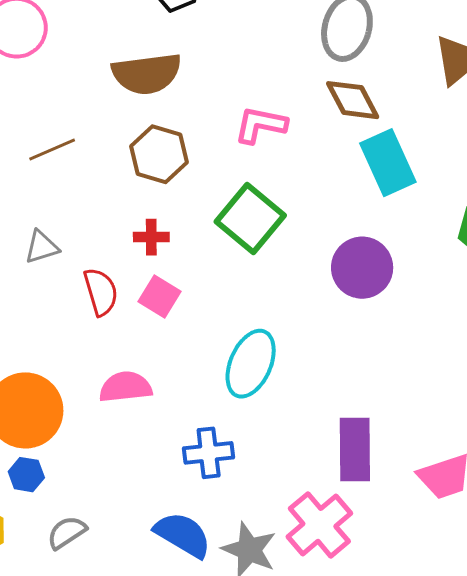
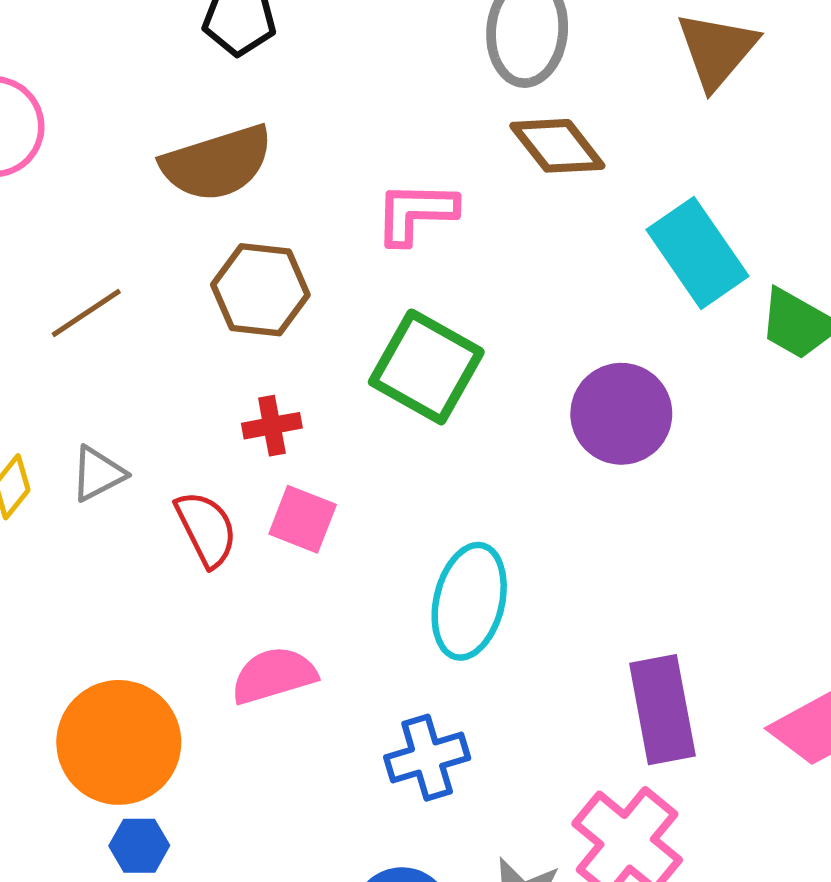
cyan rectangle: (388, 163) -> (698, 253), moved

